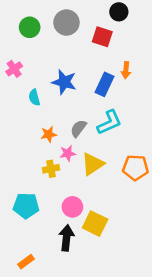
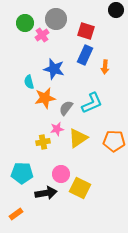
black circle: (119, 12) -> (116, 10), moved
pink cross: (14, 69) -> (42, 35), moved
orange arrow: (126, 70) -> (105, 67), moved
blue rectangle: (105, 84) -> (85, 55), moved
orange star: (49, 134) -> (45, 98), moved, size x1.5
black arrow: (66, 238) -> (46, 193), moved, turned 75
orange rectangle: (26, 262) -> (16, 214), moved

